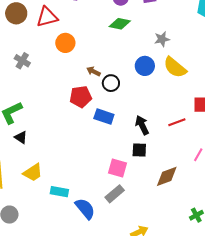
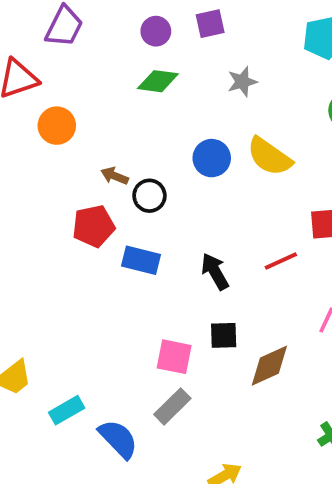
gray star: (162, 39) -> (242, 82), moved
black square: (139, 150) -> (224, 335), moved
cyan rectangle: (59, 192) -> (67, 410), turned -36

